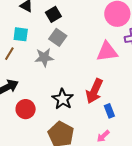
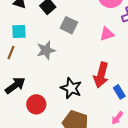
gray square: (58, 37) -> (69, 25), moved
pink triangle: (107, 52) -> (107, 34), size x0.7

